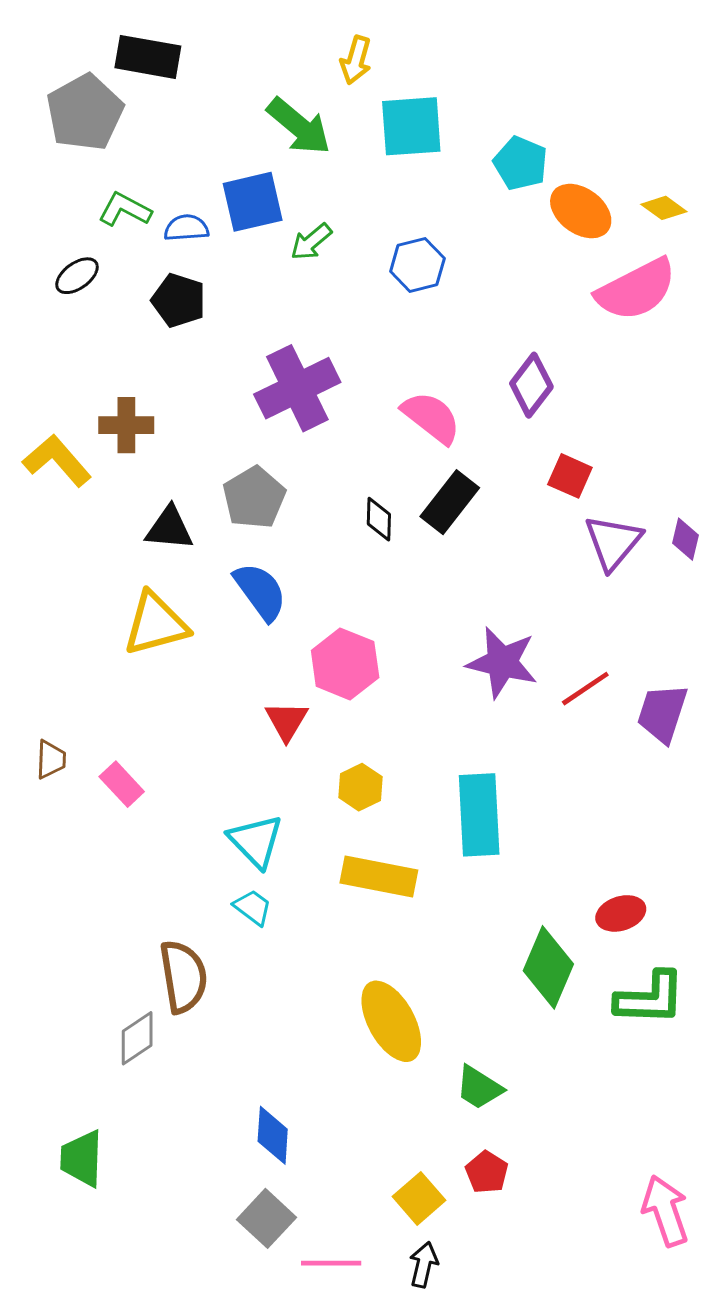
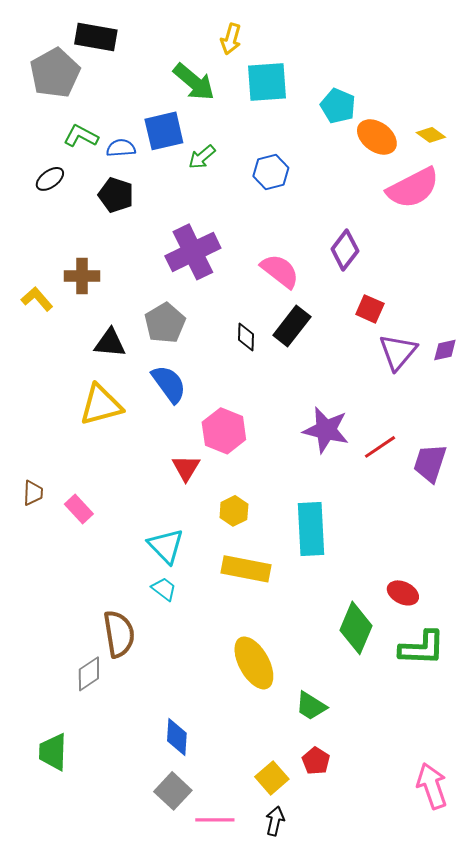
yellow L-shape: (57, 461) -> (37, 299), size x0.7
purple diamond: (685, 539) -> (445, 350), turned 64
red ellipse: (621, 913) -> (403, 593), turned 44

